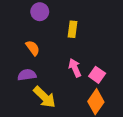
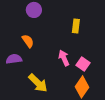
yellow rectangle: (72, 29) -> (76, 26), moved
purple semicircle: (27, 75) -> (14, 59), moved

